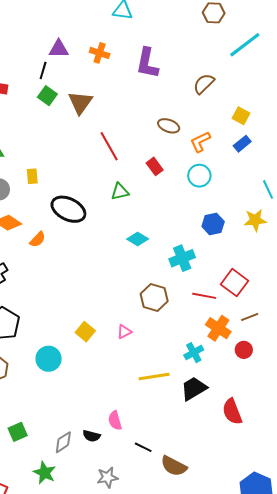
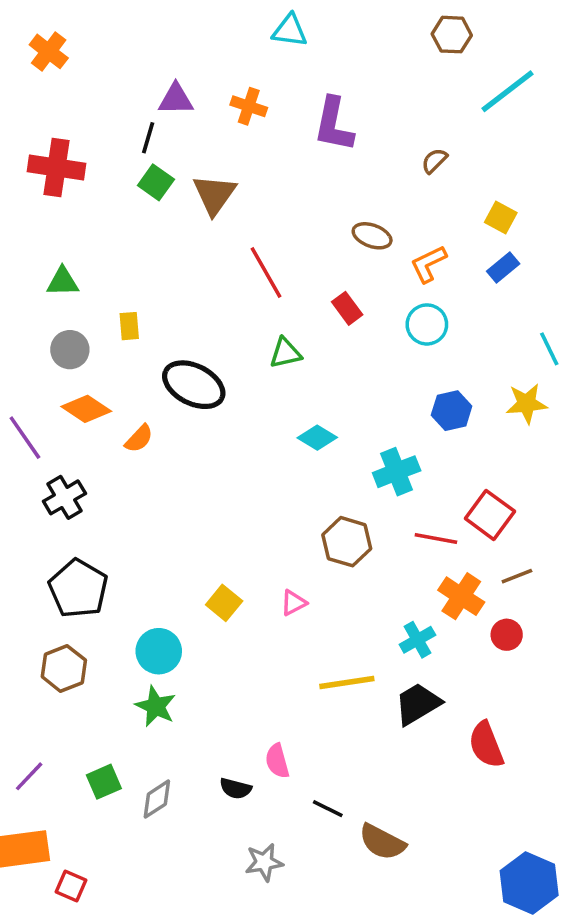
brown semicircle: (204, 84) -> (434, 161), size x0.7
gray diamond: (63, 442) -> (157, 799), moved
green star: (45, 473) -> (156, 706), moved

